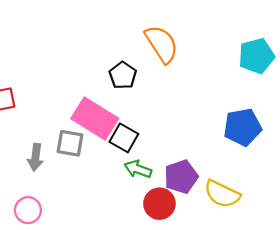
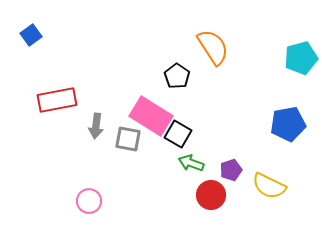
gray arrow: (35, 157) -> (96, 126), moved
purple pentagon: (181, 177) -> (231, 170), size x0.7

